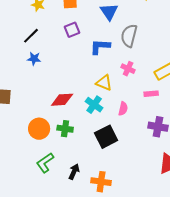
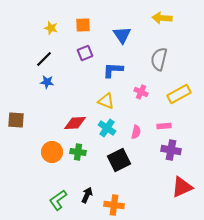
gray semicircle: (129, 36) -> (159, 59), moved
yellow triangle: (104, 83) -> (106, 101), moved
pink rectangle: (151, 94) -> (164, 126), moved
green L-shape: (45, 163) -> (58, 200), moved

